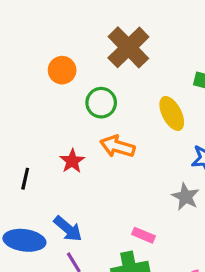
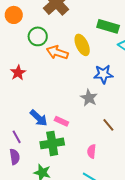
orange arrow: (117, 146) -> (57, 52), moved
blue arrow: (68, 229) -> (39, 118), moved

